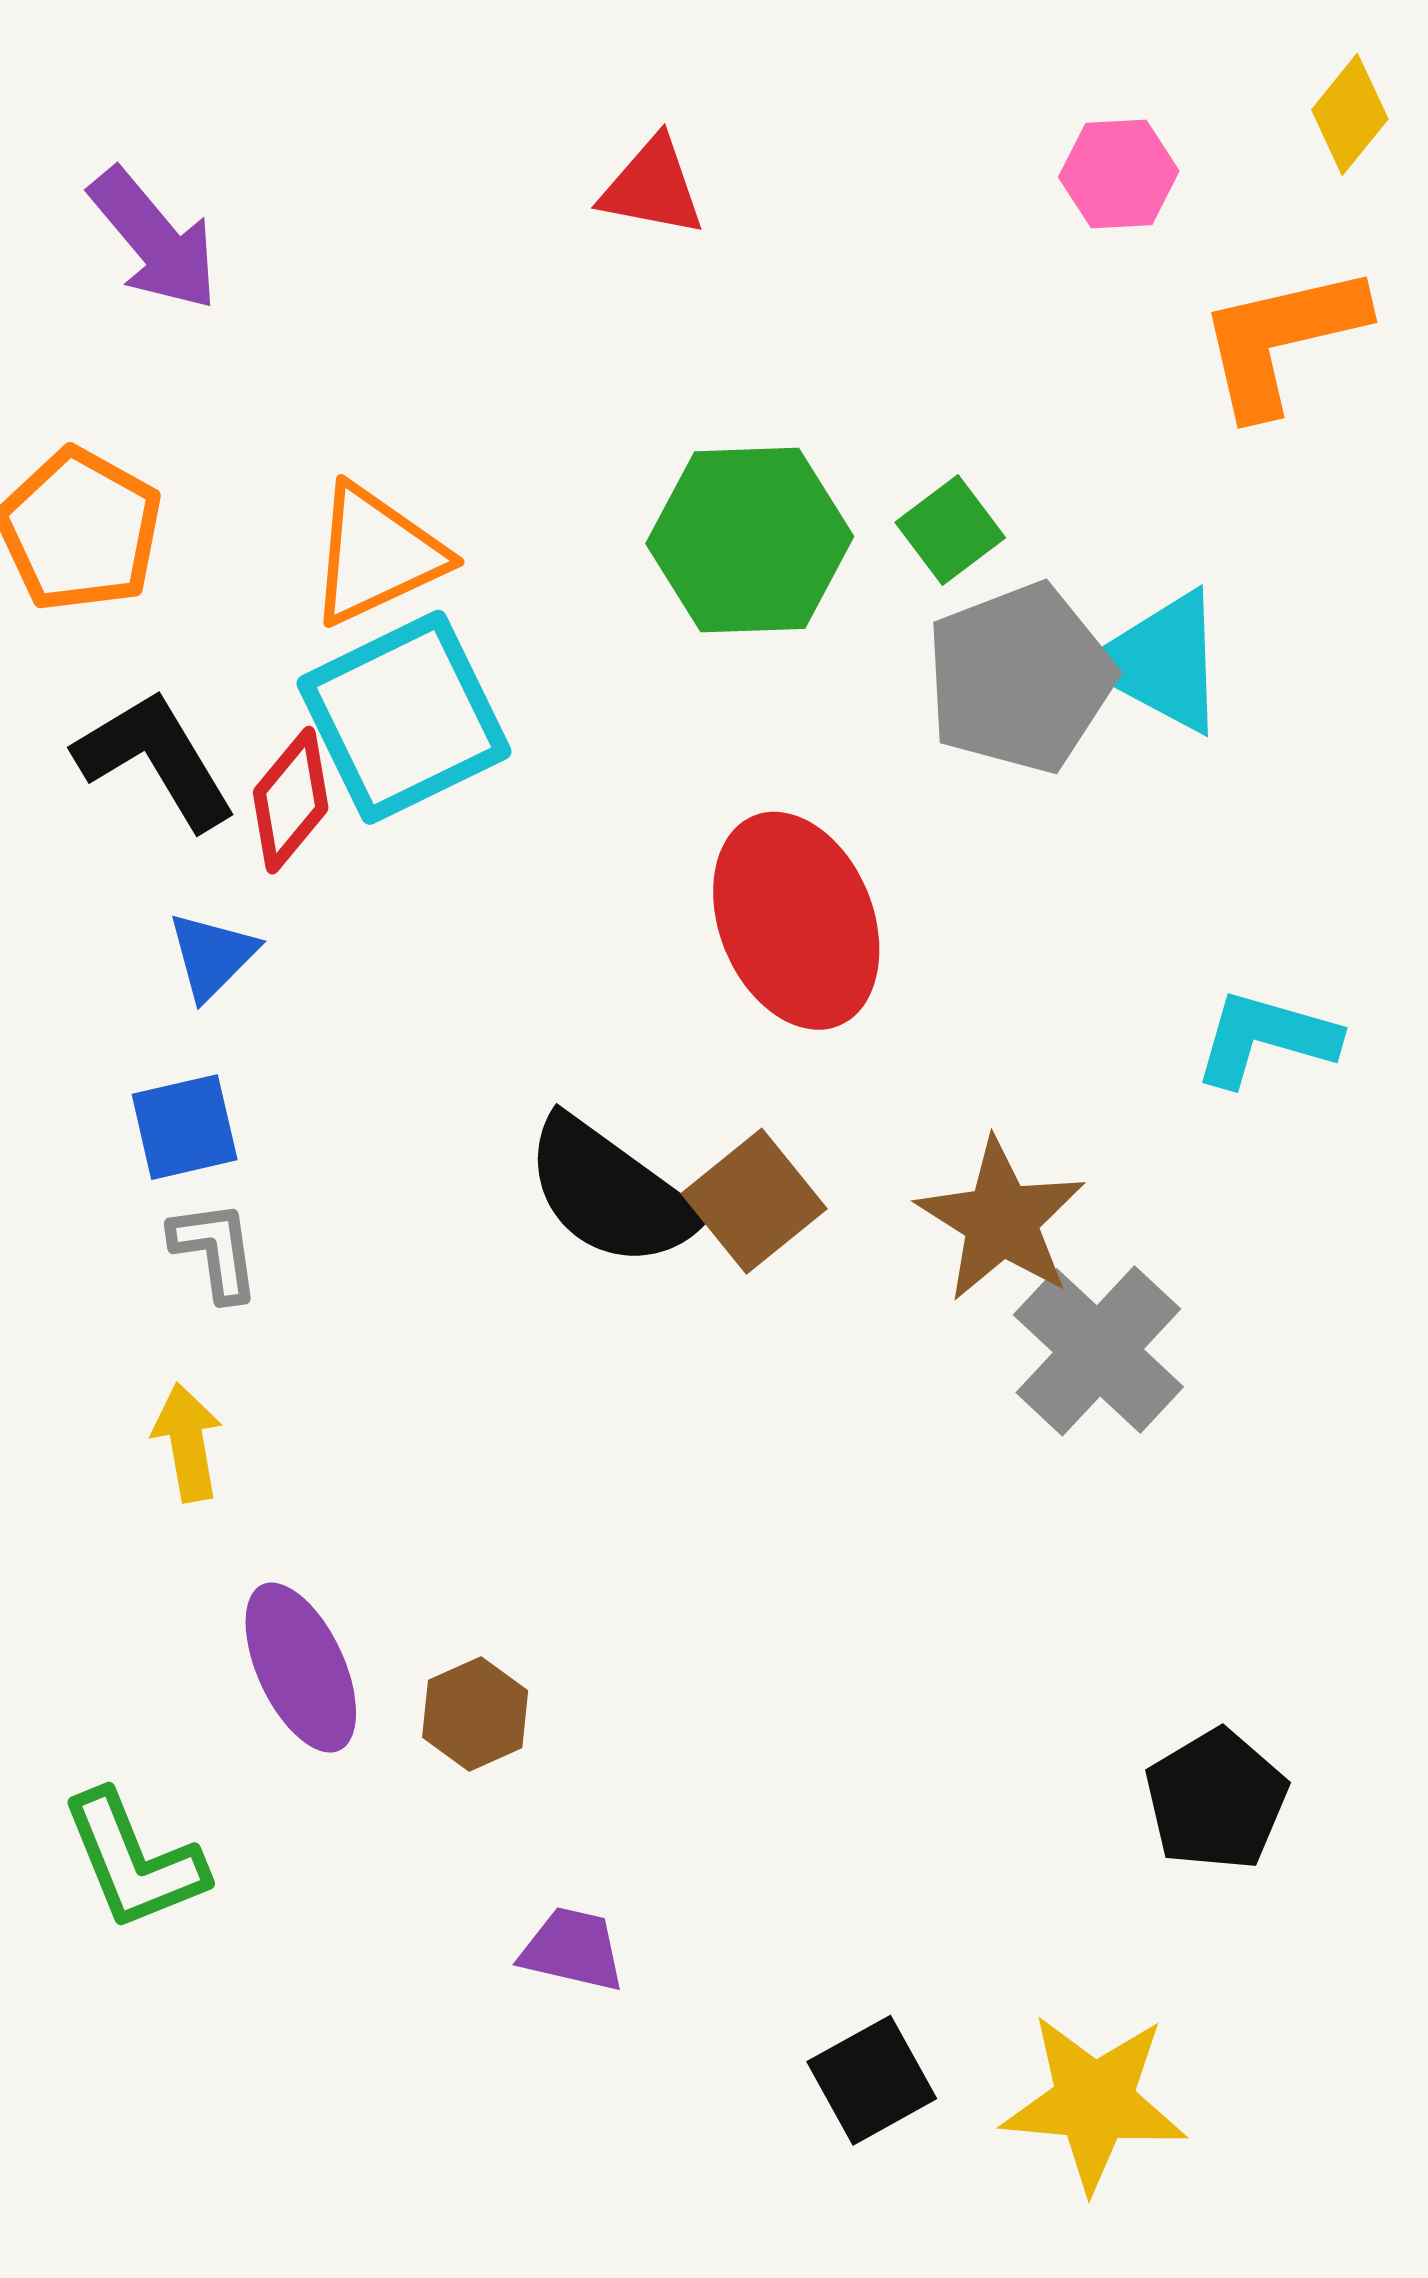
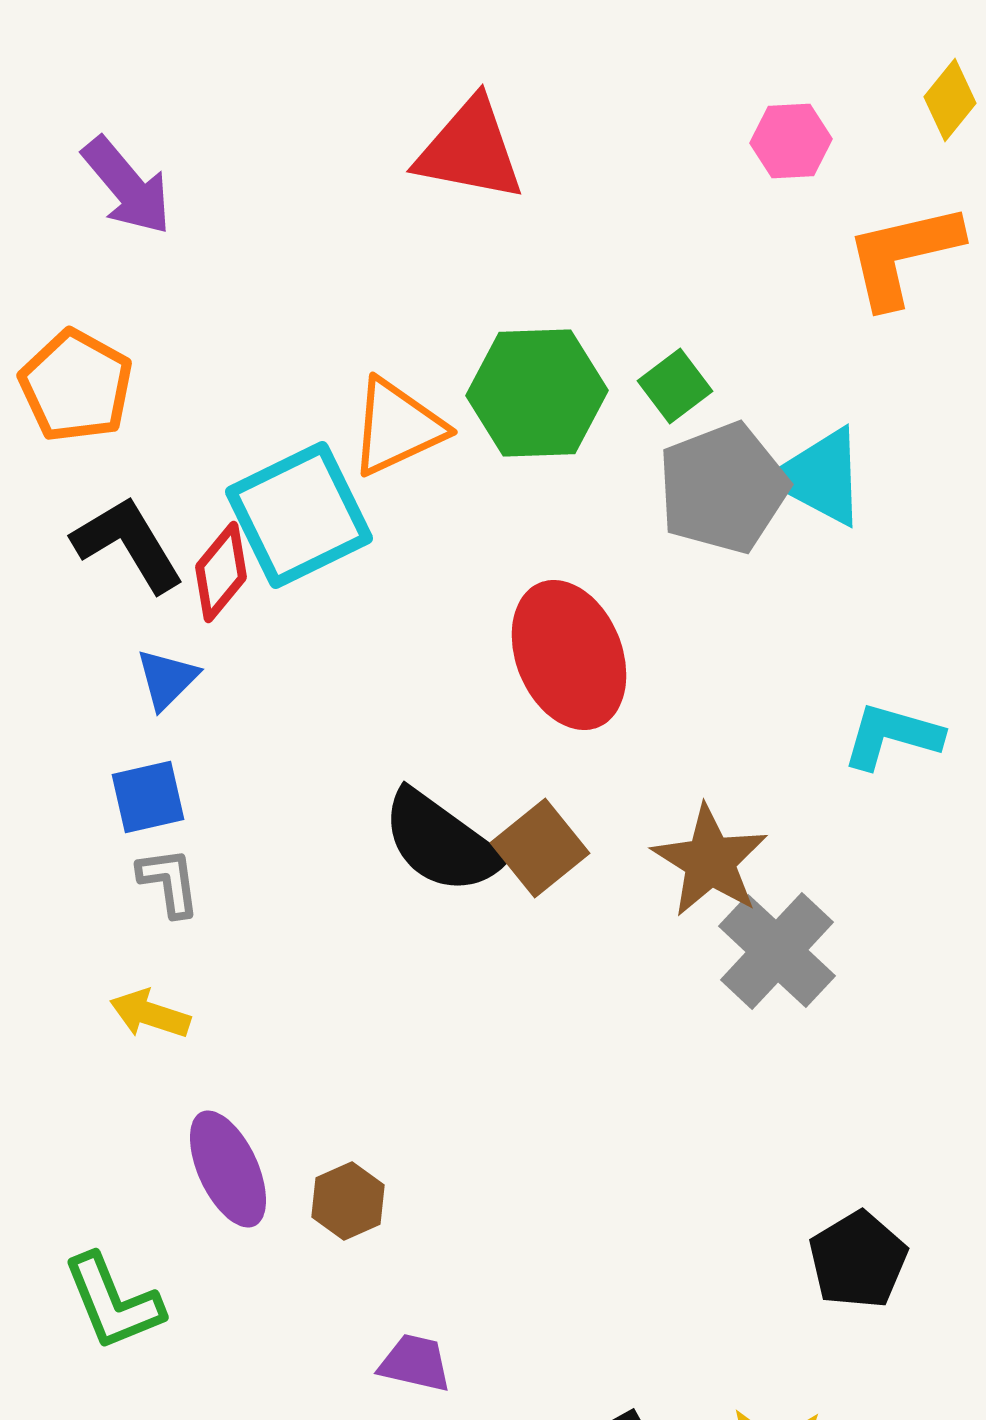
red triangle: (652, 187) -> (470, 150), size x1.5
orange triangle: (376, 555) -> (397, 427), moved
yellow arrow: (187, 1442) -> (150, 1014), turned -62

